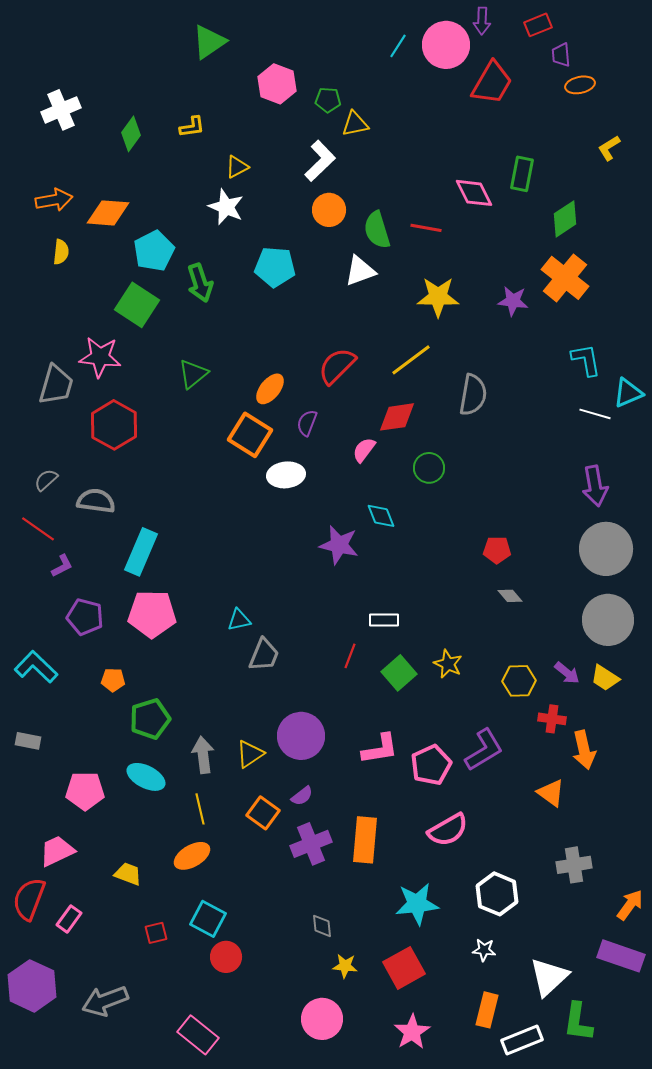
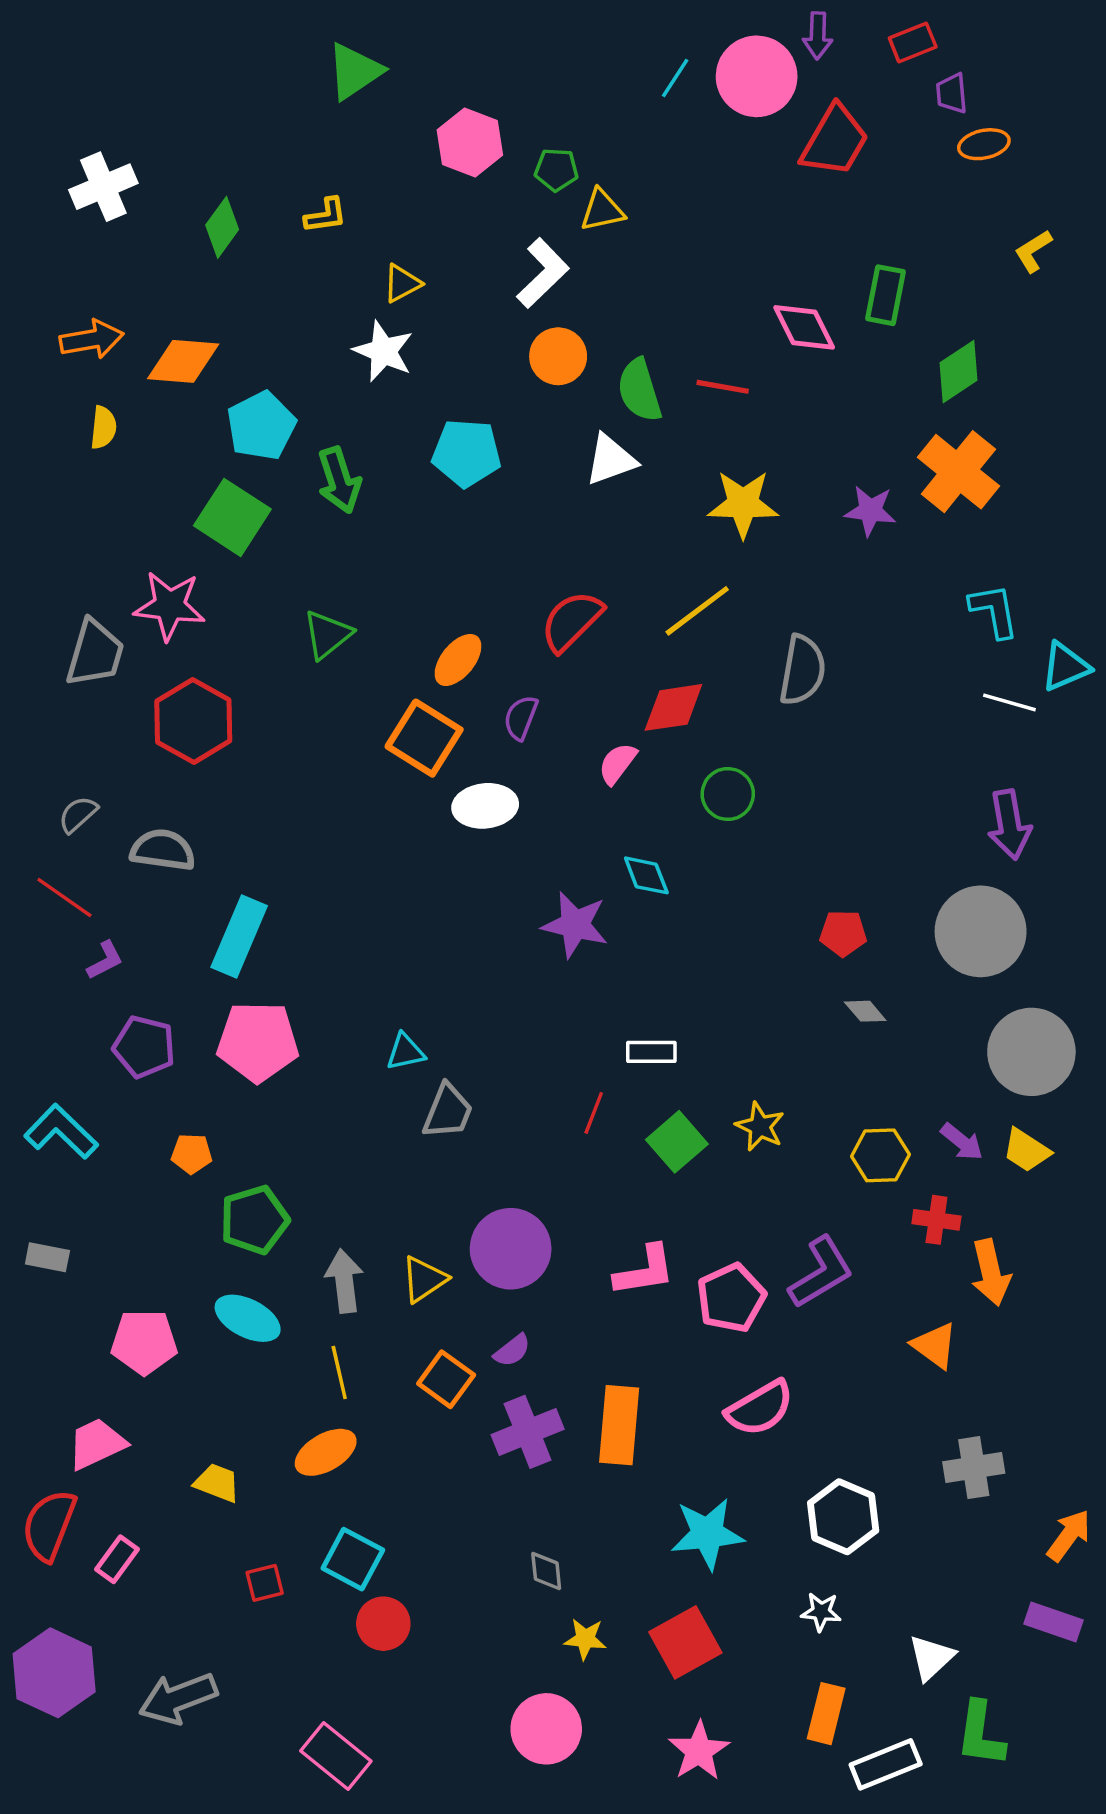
gray circle: (606, 549) -> (981, 931), moved
purple rectangle: (621, 956) -> (1053, 1622), size x0.7
white triangle: (549, 977) -> (931, 1658), size x0.7

